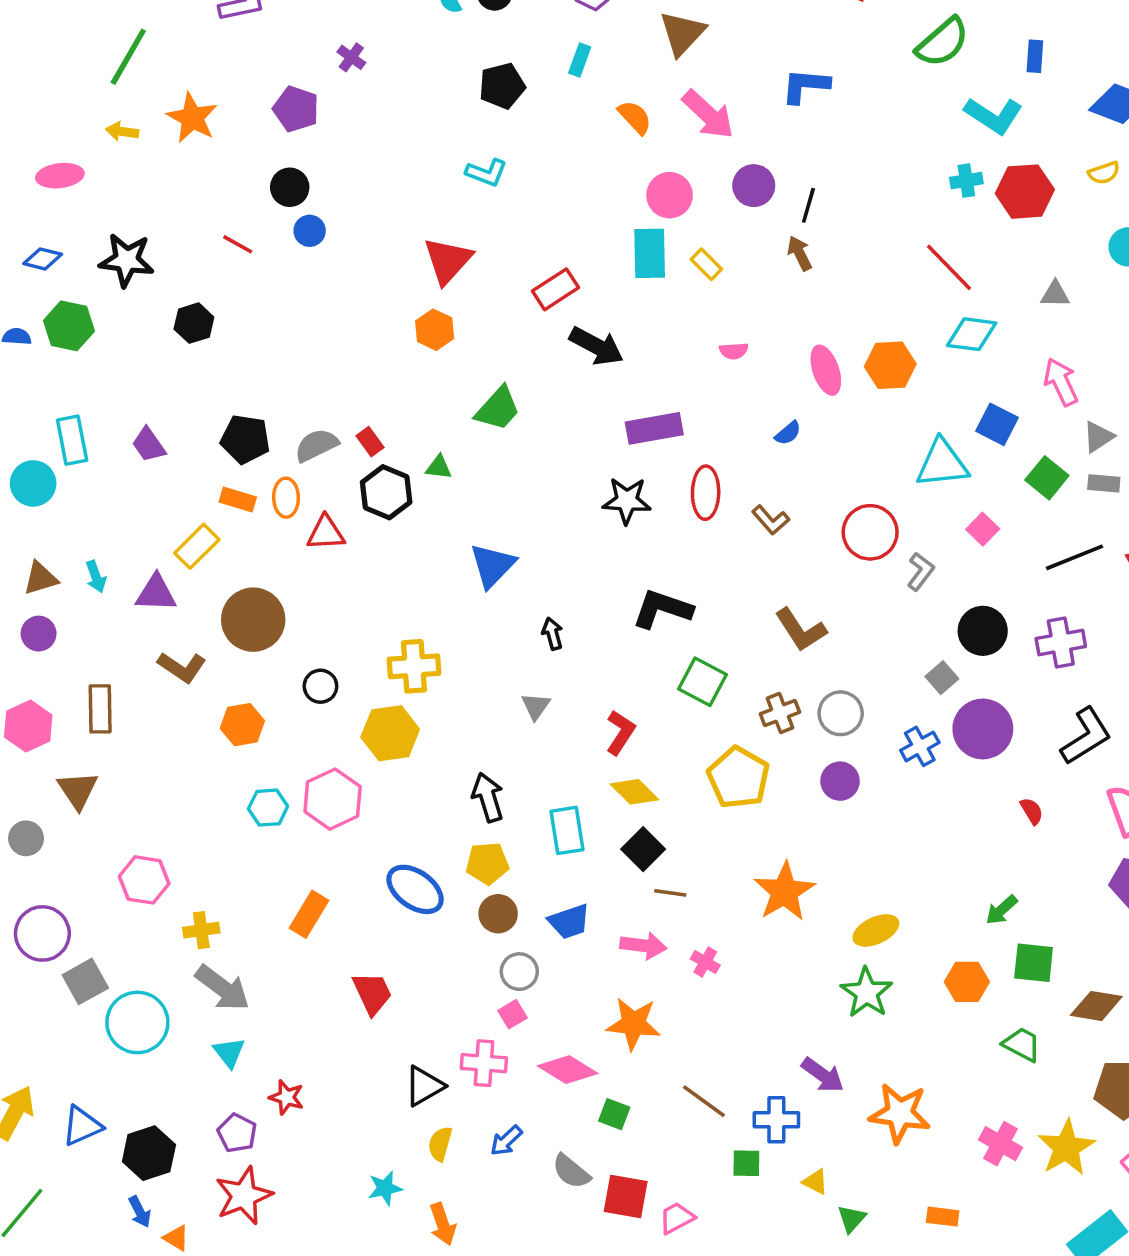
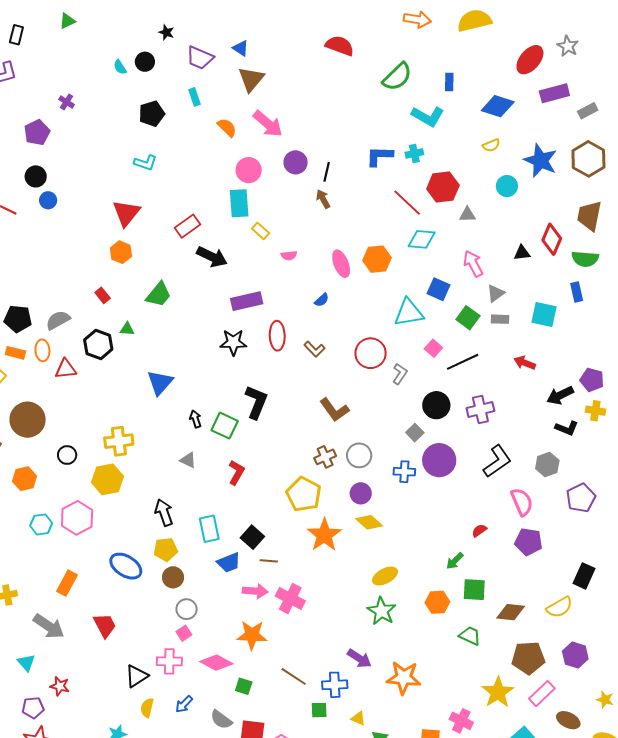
cyan rectangle: (580, 60) -> (194, 97), turned -36
blue L-shape: (805, 86) -> (379, 156), moved
purple pentagon: (296, 109) -> (37, 132), turned 30
red hexagon: (1025, 192) -> (443, 187), moved
yellow rectangle: (706, 264) -> (261, 231), moved
red rectangle: (370, 442) -> (103, 295), moved
black line: (1074, 557) -> (463, 362), moved
black L-shape: (662, 609) -> (256, 402), turned 96
green square: (703, 682) -> (225, 426), moved
gray triangle: (536, 706) -> (188, 460), turned -36
blue cross: (920, 746) -> (404, 472), turned 35
yellow diamond: (634, 792) -> (369, 522), moved
red semicircle: (1032, 811) -> (479, 531), moved, turned -91
orange star: (784, 892) -> (324, 535), moved
blue trapezoid: (569, 922) -> (229, 562), moved
pink cross: (705, 962) -> (290, 599), size x1.8
gray arrow: (222, 988) -> (49, 626), moved
purple pentagon: (237, 1133) -> (33, 708), turned -30
pink cross: (1000, 1144) -> (461, 721), moved

